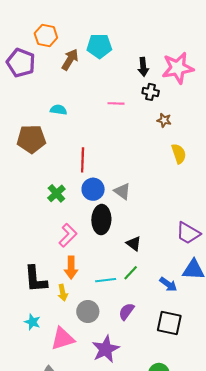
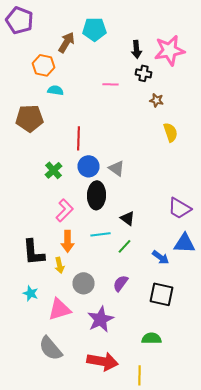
orange hexagon: (46, 36) -> (44, 65), moved
purple pentagon: (21, 63) -> (20, 20), moved
cyan line: (106, 280) -> (100, 234), moved

